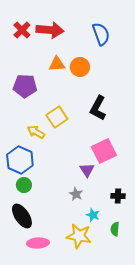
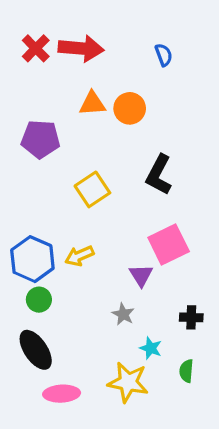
blue semicircle: (101, 34) -> (164, 55), size x0.6
yellow arrow: (36, 132) -> (79, 256), moved, turned -54

